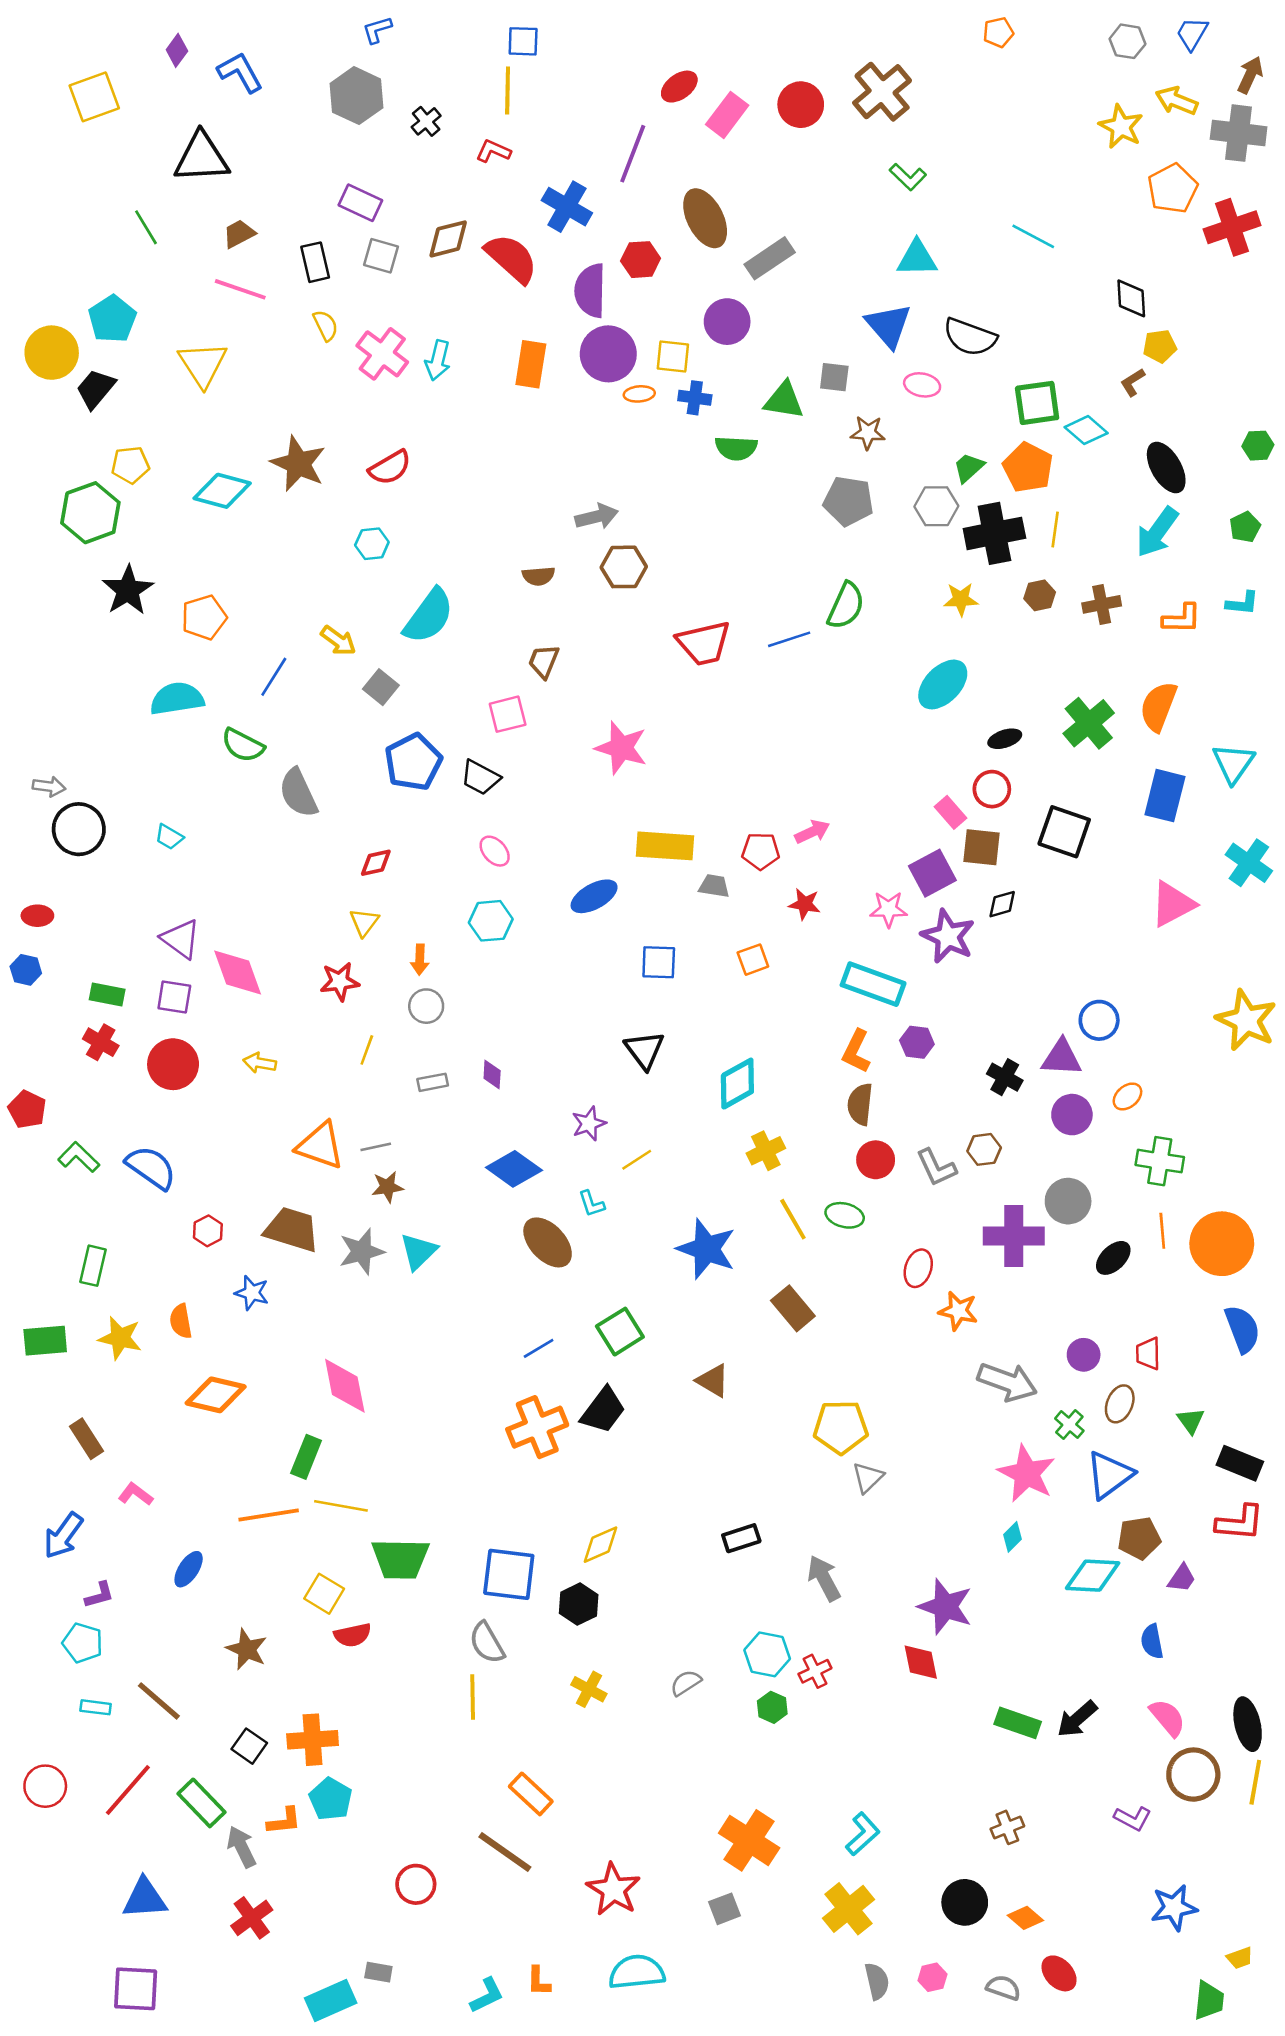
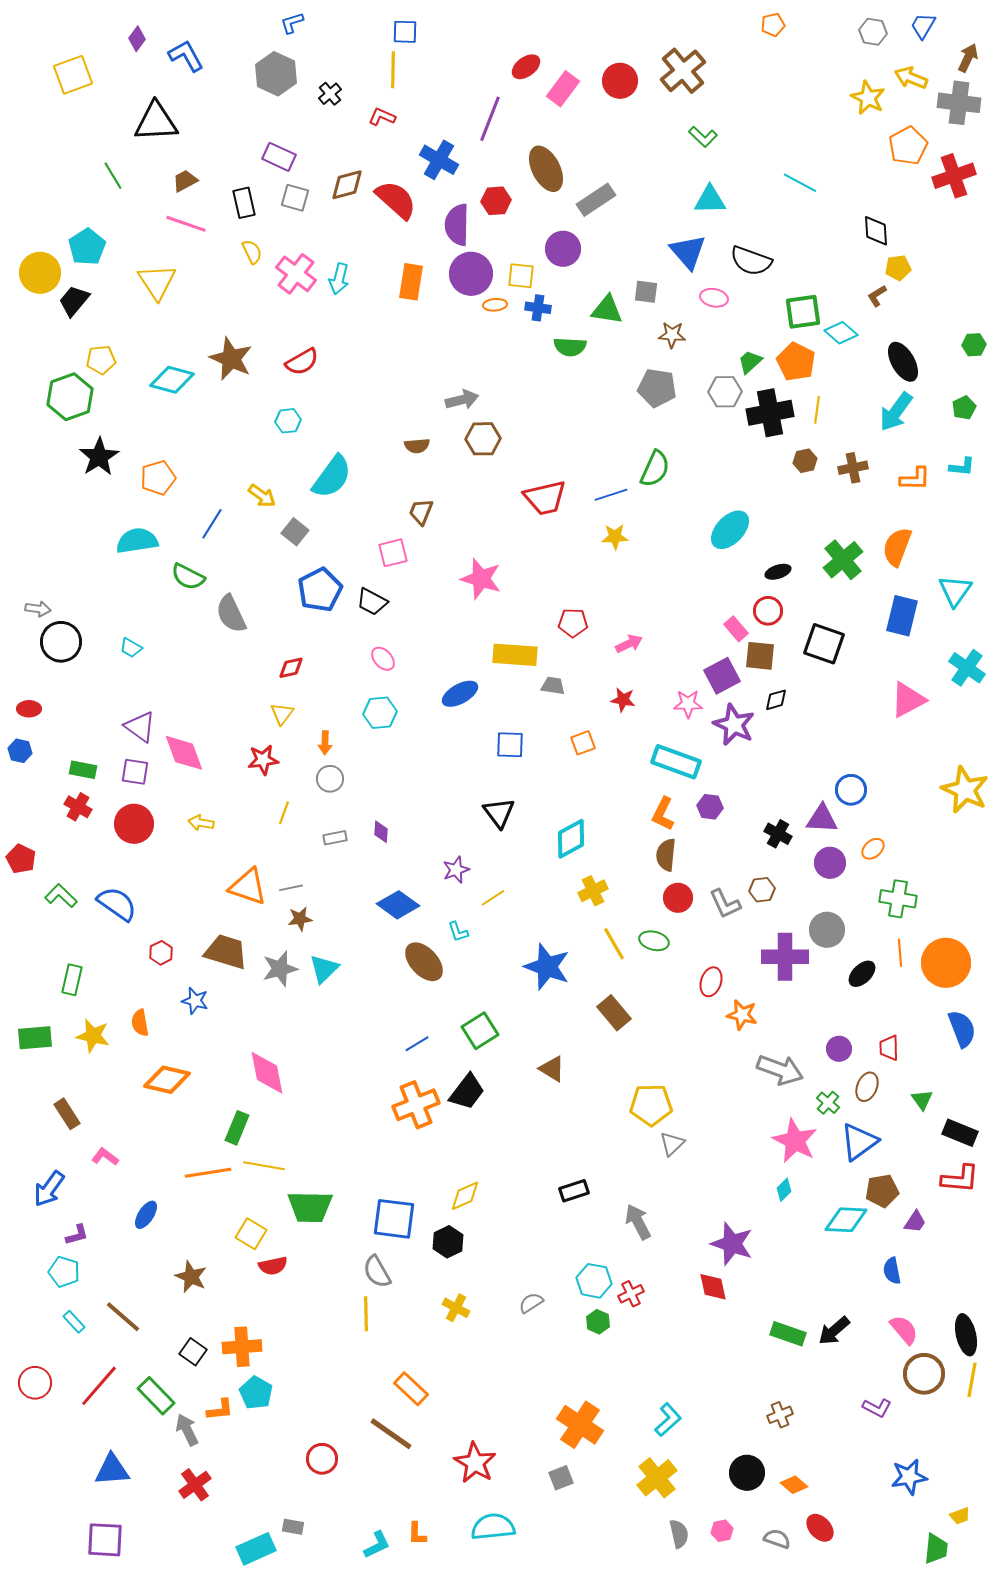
yellow star: (961, 599) -> (615, 537), moved
red pentagon: (761, 851) -> (573, 623), moved
cyan rectangle: (96, 1707) -> (74, 1322), turned 40

